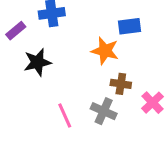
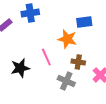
black star: (37, 62) -> (20, 68), moved
pink line: (65, 116) -> (46, 57), moved

